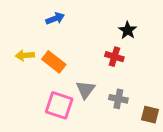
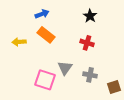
black star: (128, 30) -> (90, 16), moved
orange rectangle: (54, 62) -> (46, 35), moved
brown square: (150, 115) -> (114, 87), turned -32

